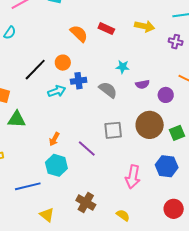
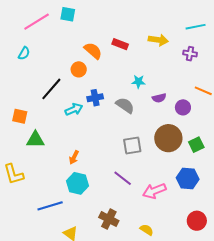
orange circle: (63, 63) -> (79, 69), moved
purple line: (87, 148) -> (123, 178), moved
pink arrow: (133, 177) -> (154, 191), turned 60

